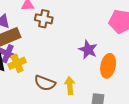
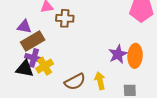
purple star: (88, 50) -> (118, 54), moved, turned 30
brown semicircle: (45, 83) -> (75, 82), turned -40

